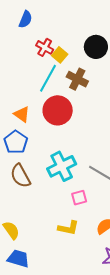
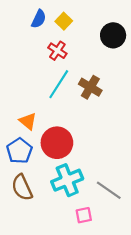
black circle: (96, 47) -> (113, 35), moved
yellow square: (60, 55) -> (64, 21), moved
red circle: (58, 110) -> (57, 143), moved

